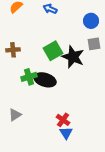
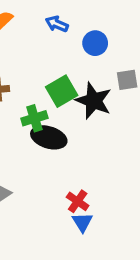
blue circle: (91, 21) -> (95, 43), moved
green cross: (29, 77) -> (34, 118), moved

